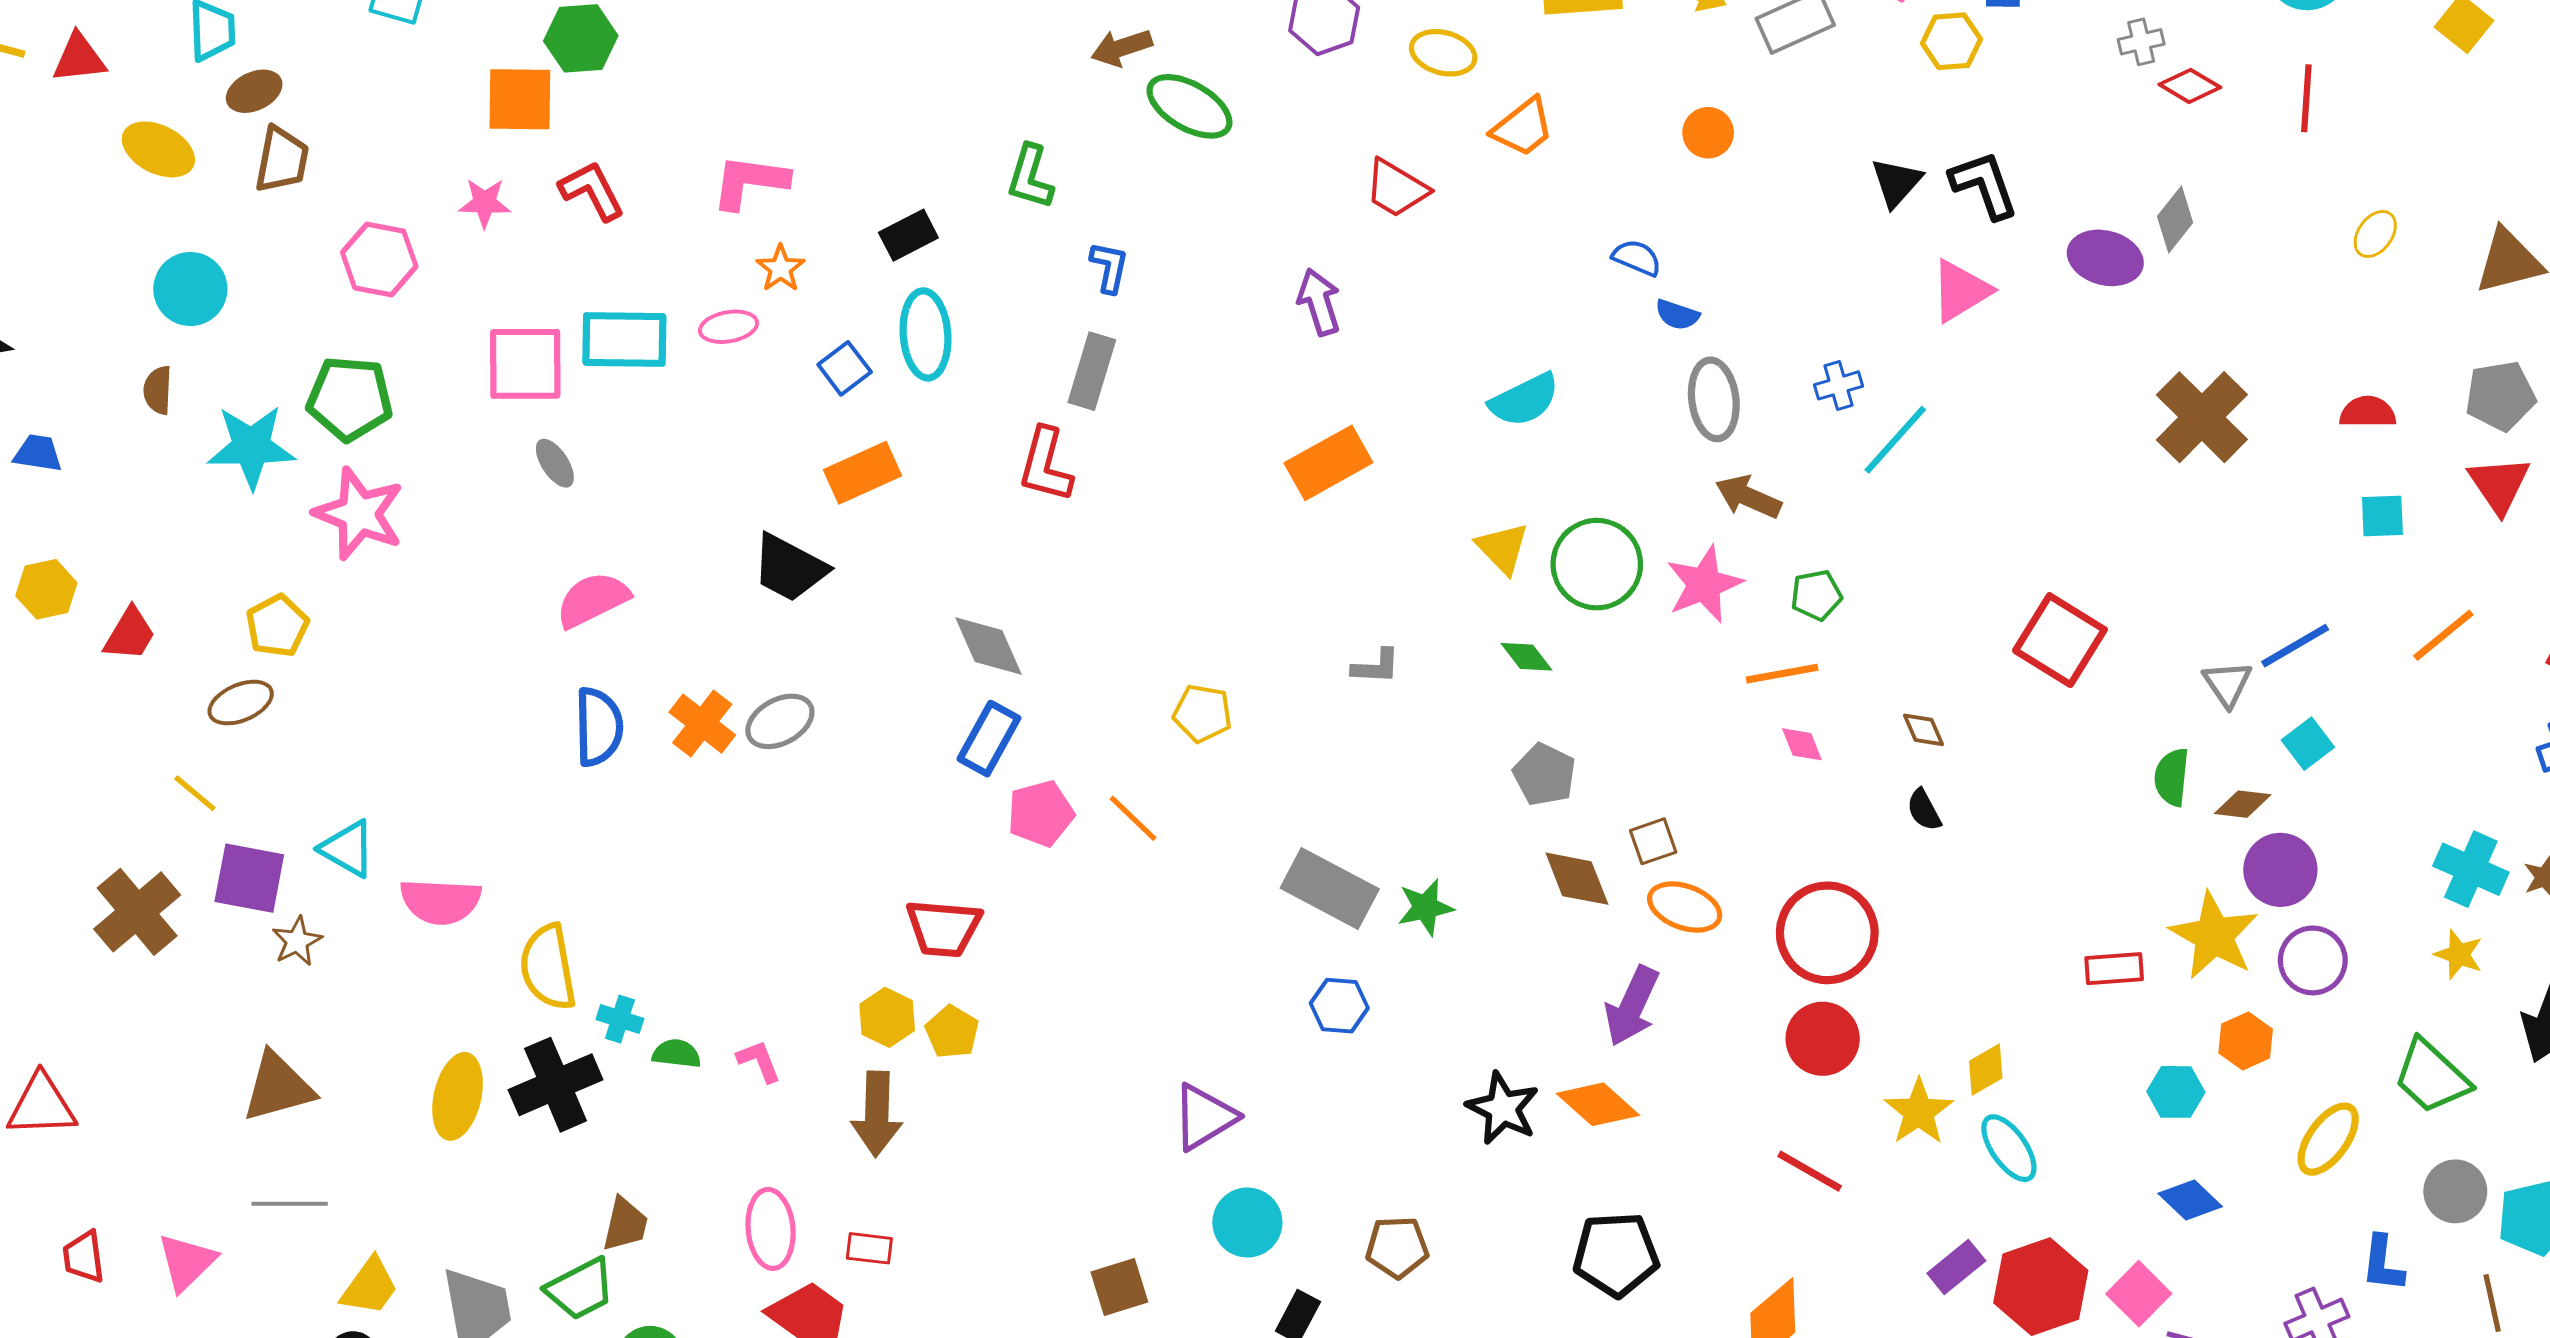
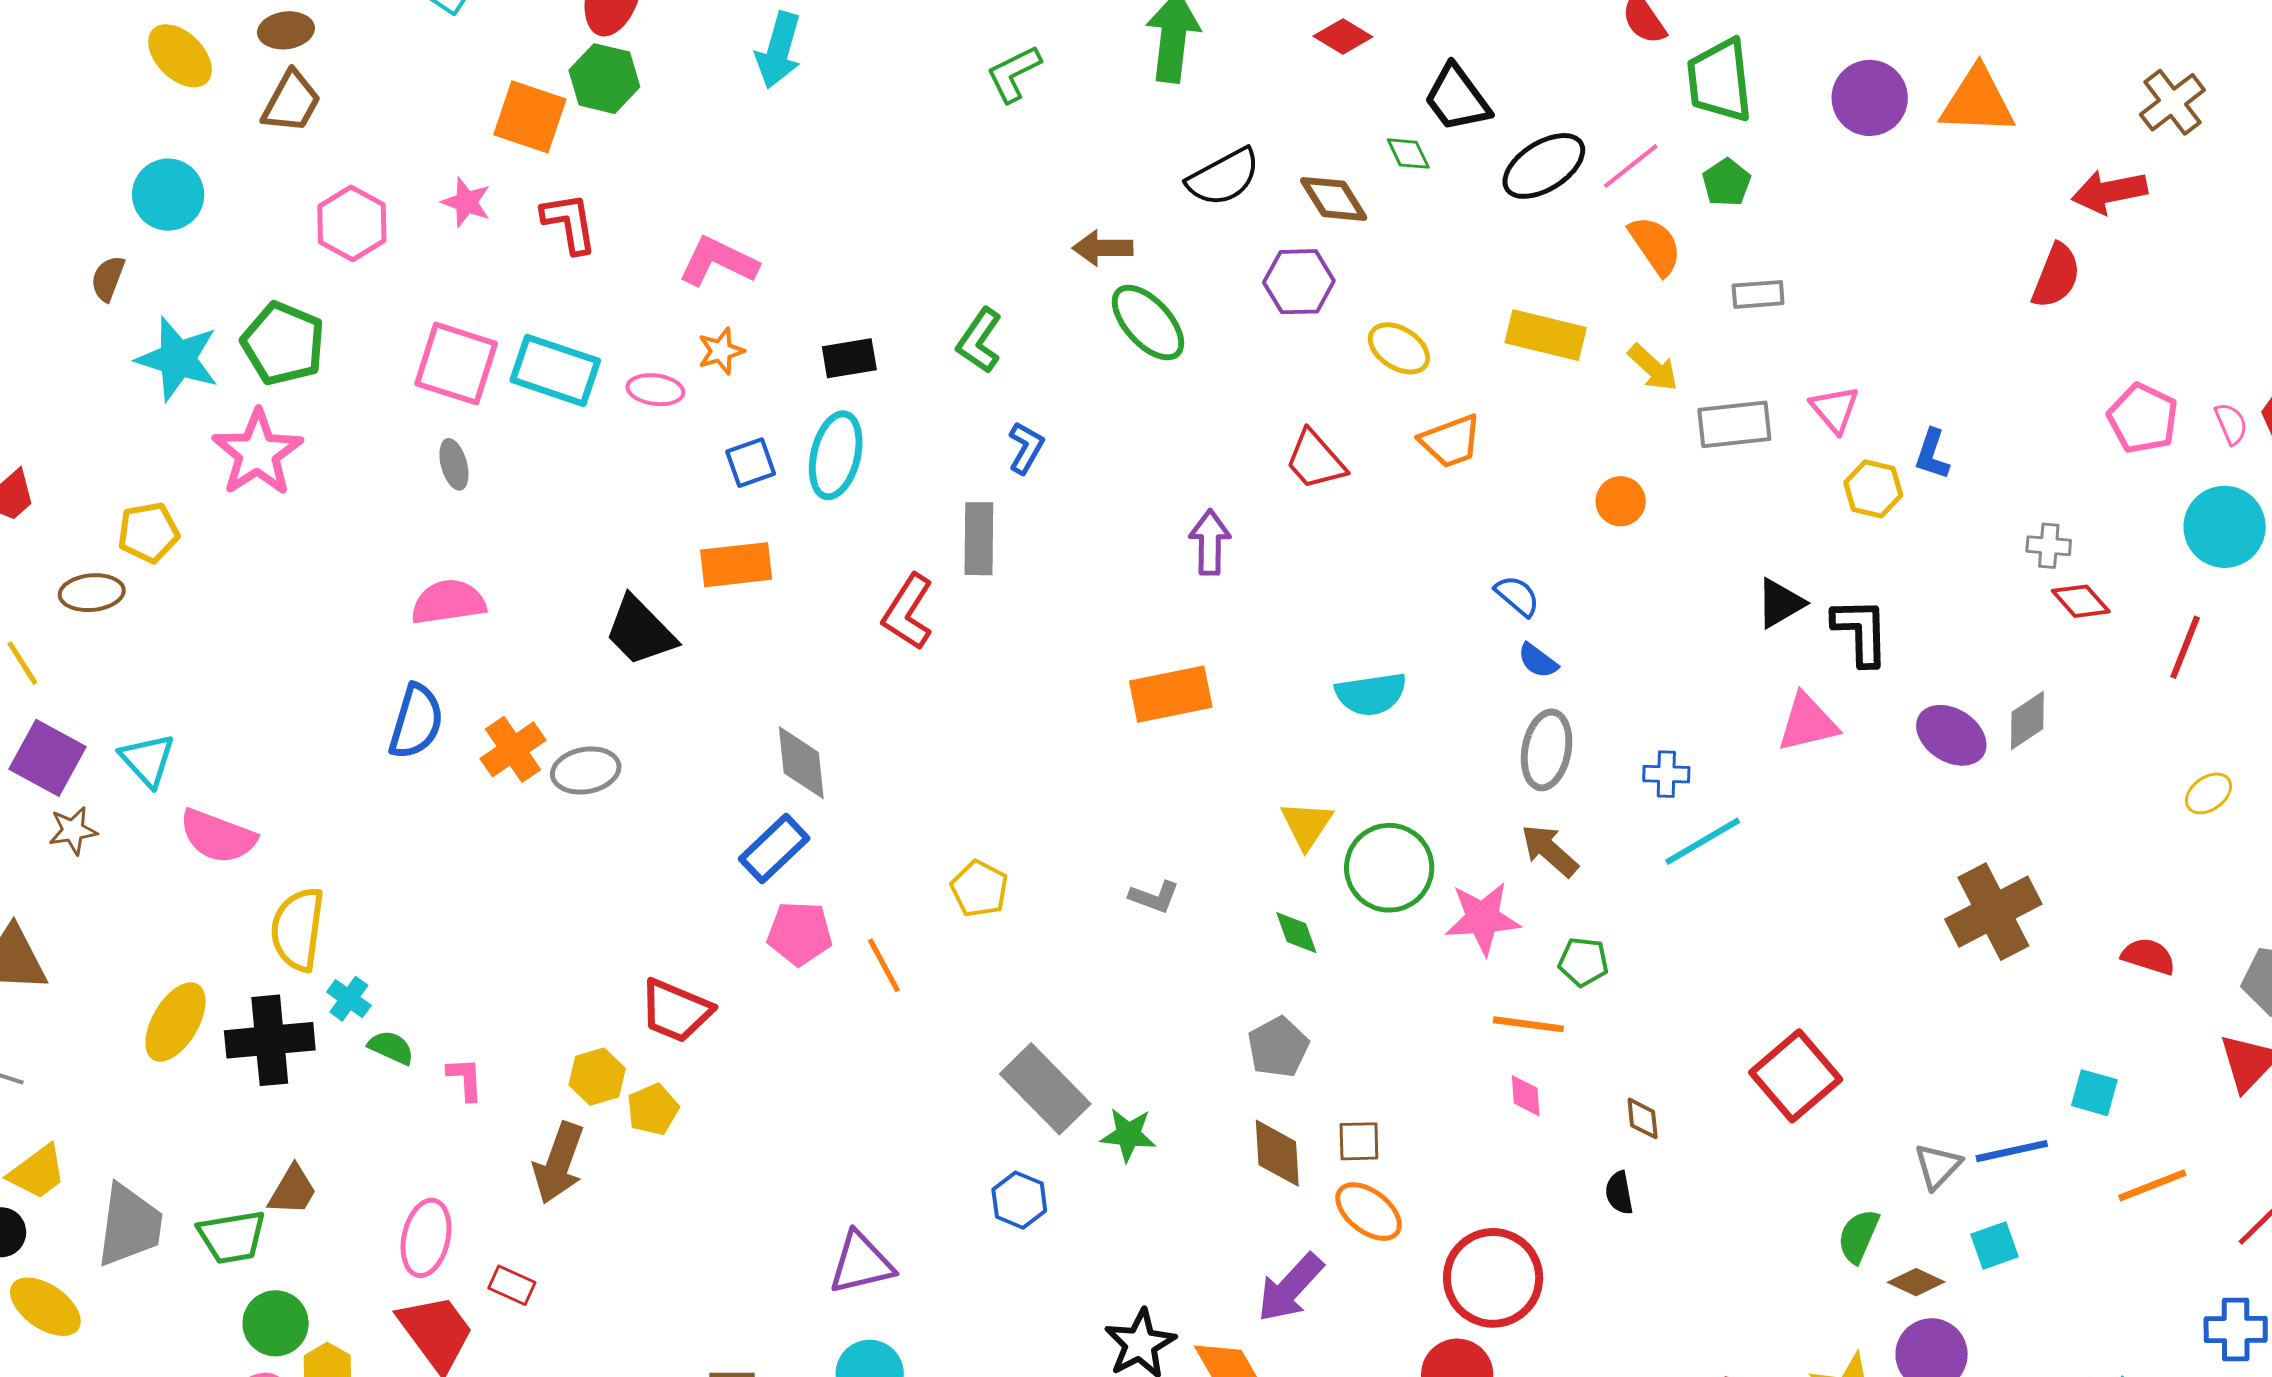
gray rectangle: (1092, 371) -> (979, 539), turned -34
cyan square: (2382, 516) -> (2094, 1093), moved

